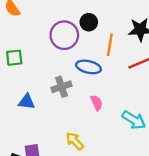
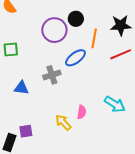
blue ellipse: (89, 67) -> (75, 58), turned -50
pink semicircle: (97, 103) -> (82, 112), moved, turned 32

